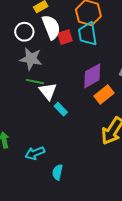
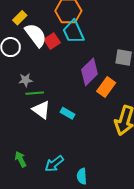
gray star: (31, 59) -> (26, 80), moved, size x0.6
white triangle: (48, 91) -> (41, 110), moved

